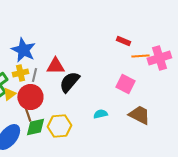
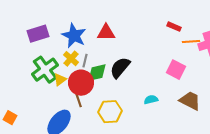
red triangle: (55, 66) -> (106, 33), moved
yellow cross: (20, 73) -> (71, 59), turned -35
green diamond: (35, 127) -> (97, 73), moved

